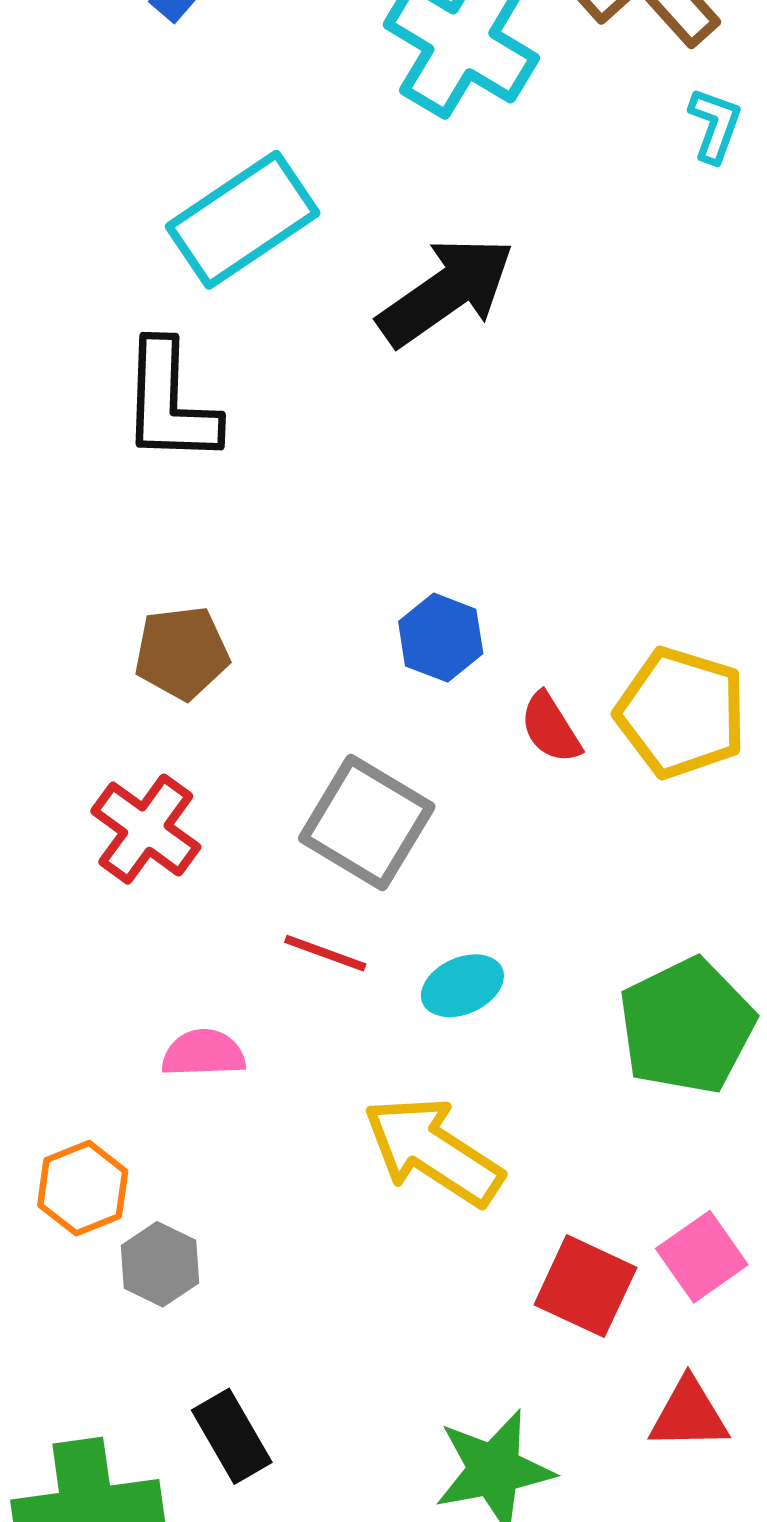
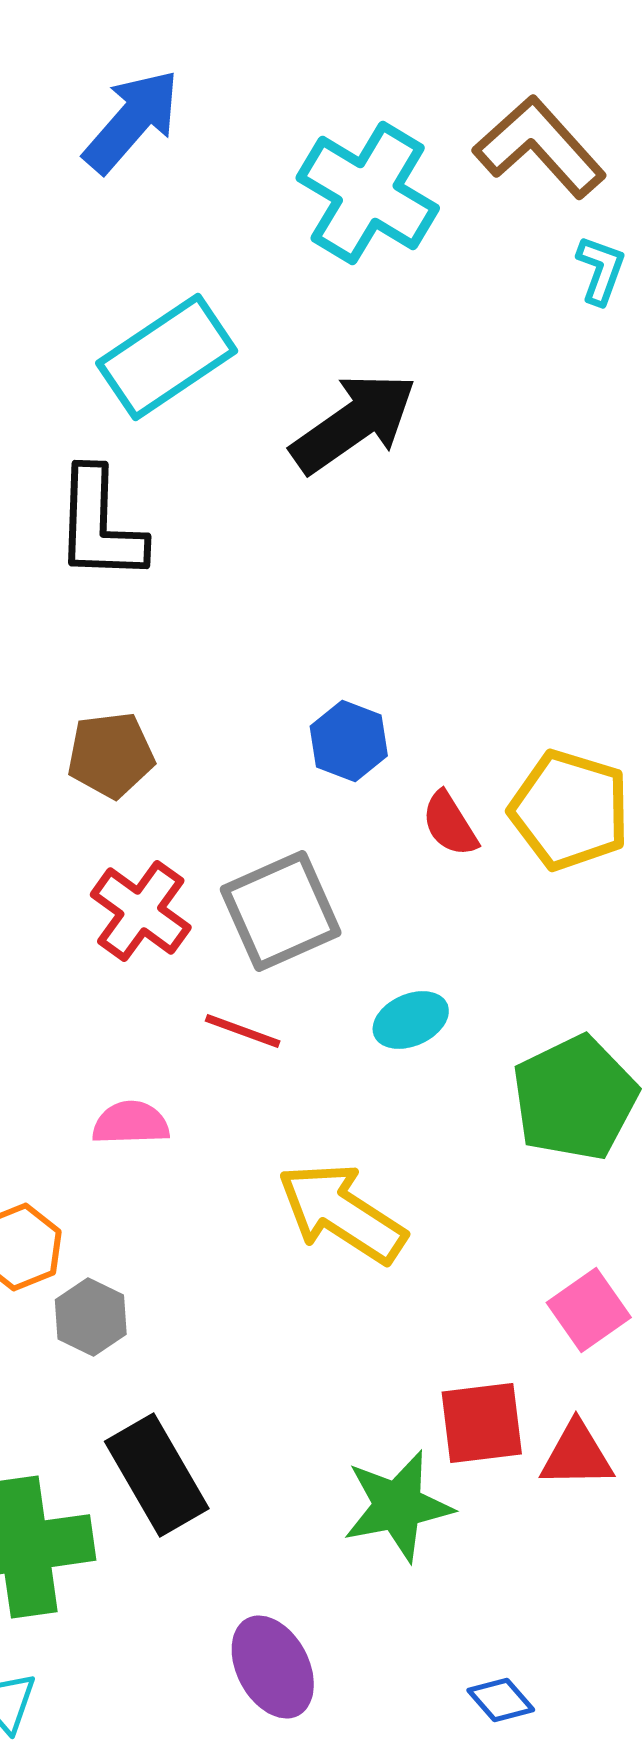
gray square: (367, 823) -> (281, 911), turned 35
red cross: (146, 829) -> (141, 911), moved
cyan ellipse: (462, 986) -> (411, 1020), moved
red square: (585, 1286) -> (482, 1423), moved, turned -32
black rectangle: (232, 1436) -> (157, 1475), size x1.4

